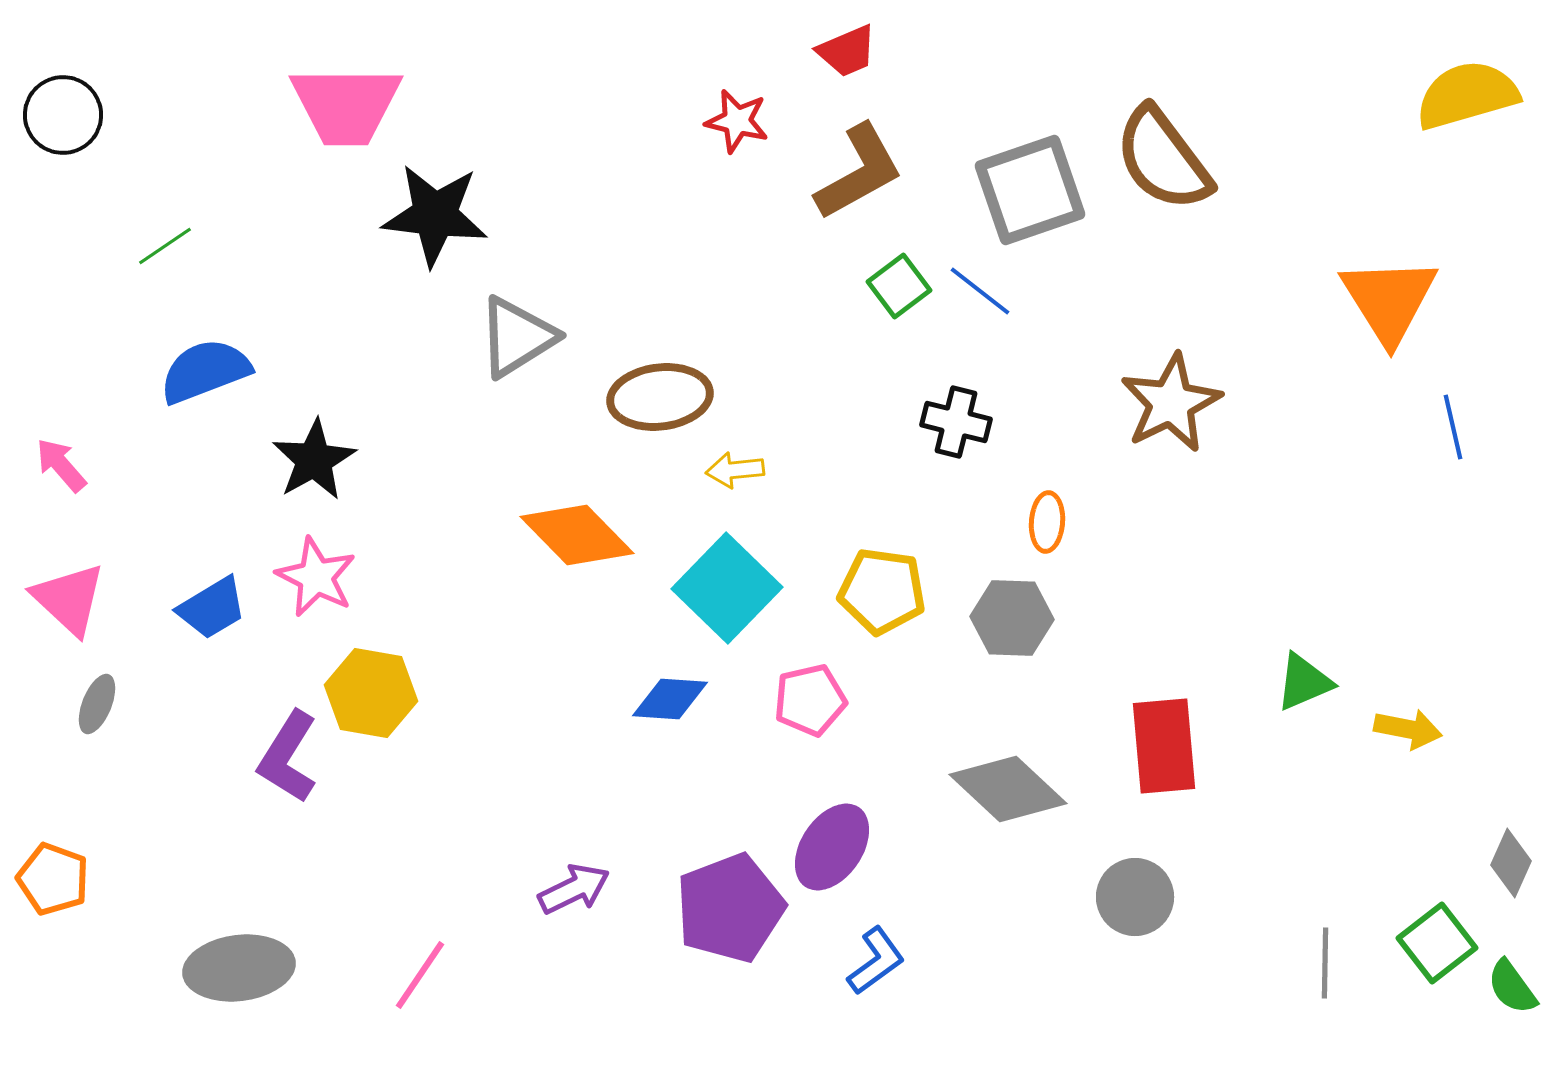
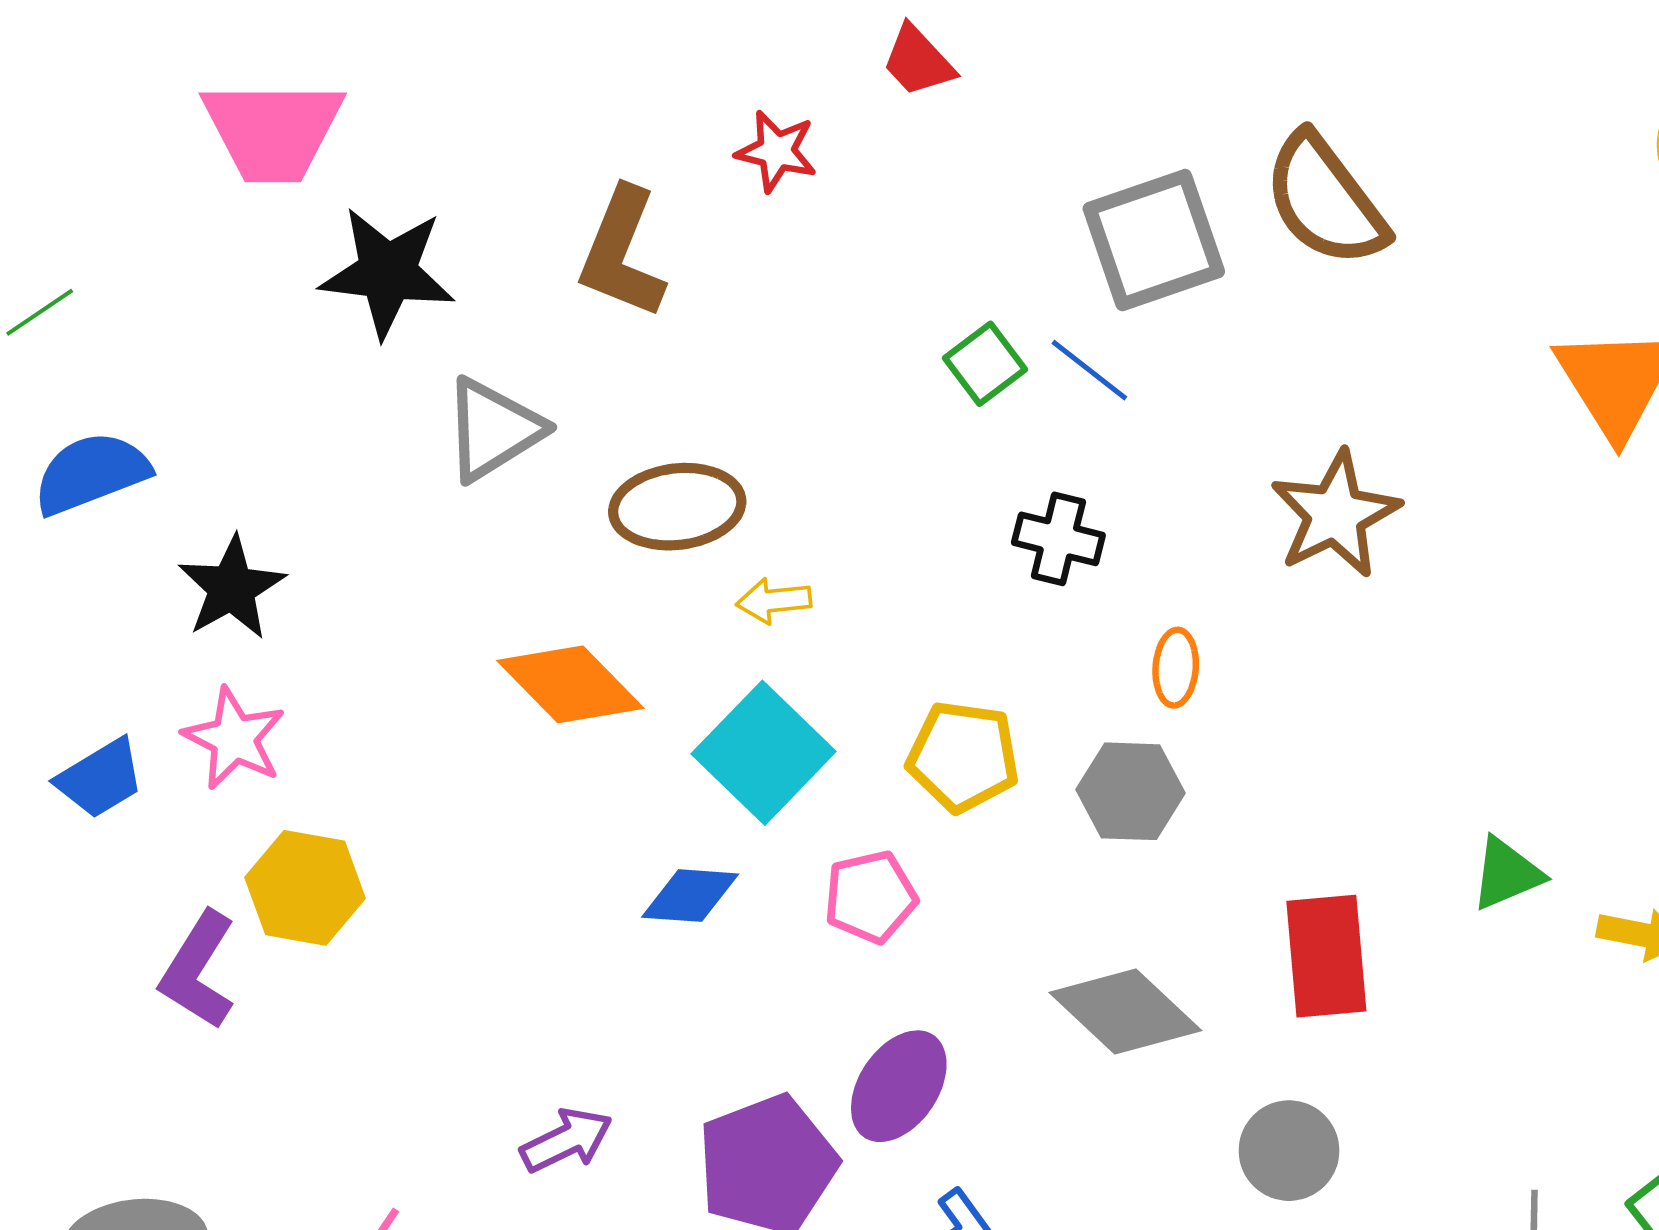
red trapezoid: (847, 51) -> (918, 61), turned 70
brown L-shape: (859, 172) -> (622, 253), moved, turned 141

